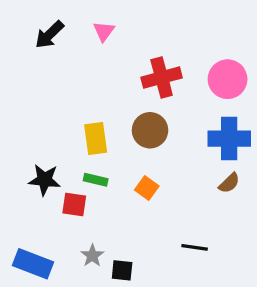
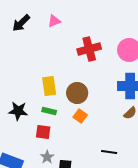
pink triangle: (104, 31) -> (54, 21), turned 32
brown circle: (150, 130) -> (77, 93), moved
red square: (74, 204) -> (43, 132), moved

